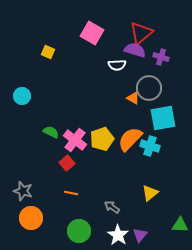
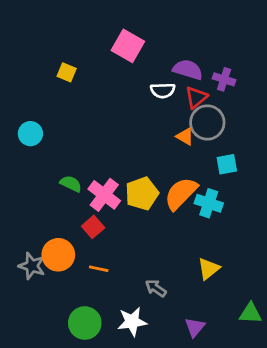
red triangle: (141, 33) -> (196, 97), moved, size x0.7
cyan square: (163, 118) -> (227, 164), size x0.6
orange circle: (31, 218) -> (58, 255), moved
green circle: (79, 231) -> (85, 323), moved
white star: (118, 235) -> (132, 322), moved, turned 30

